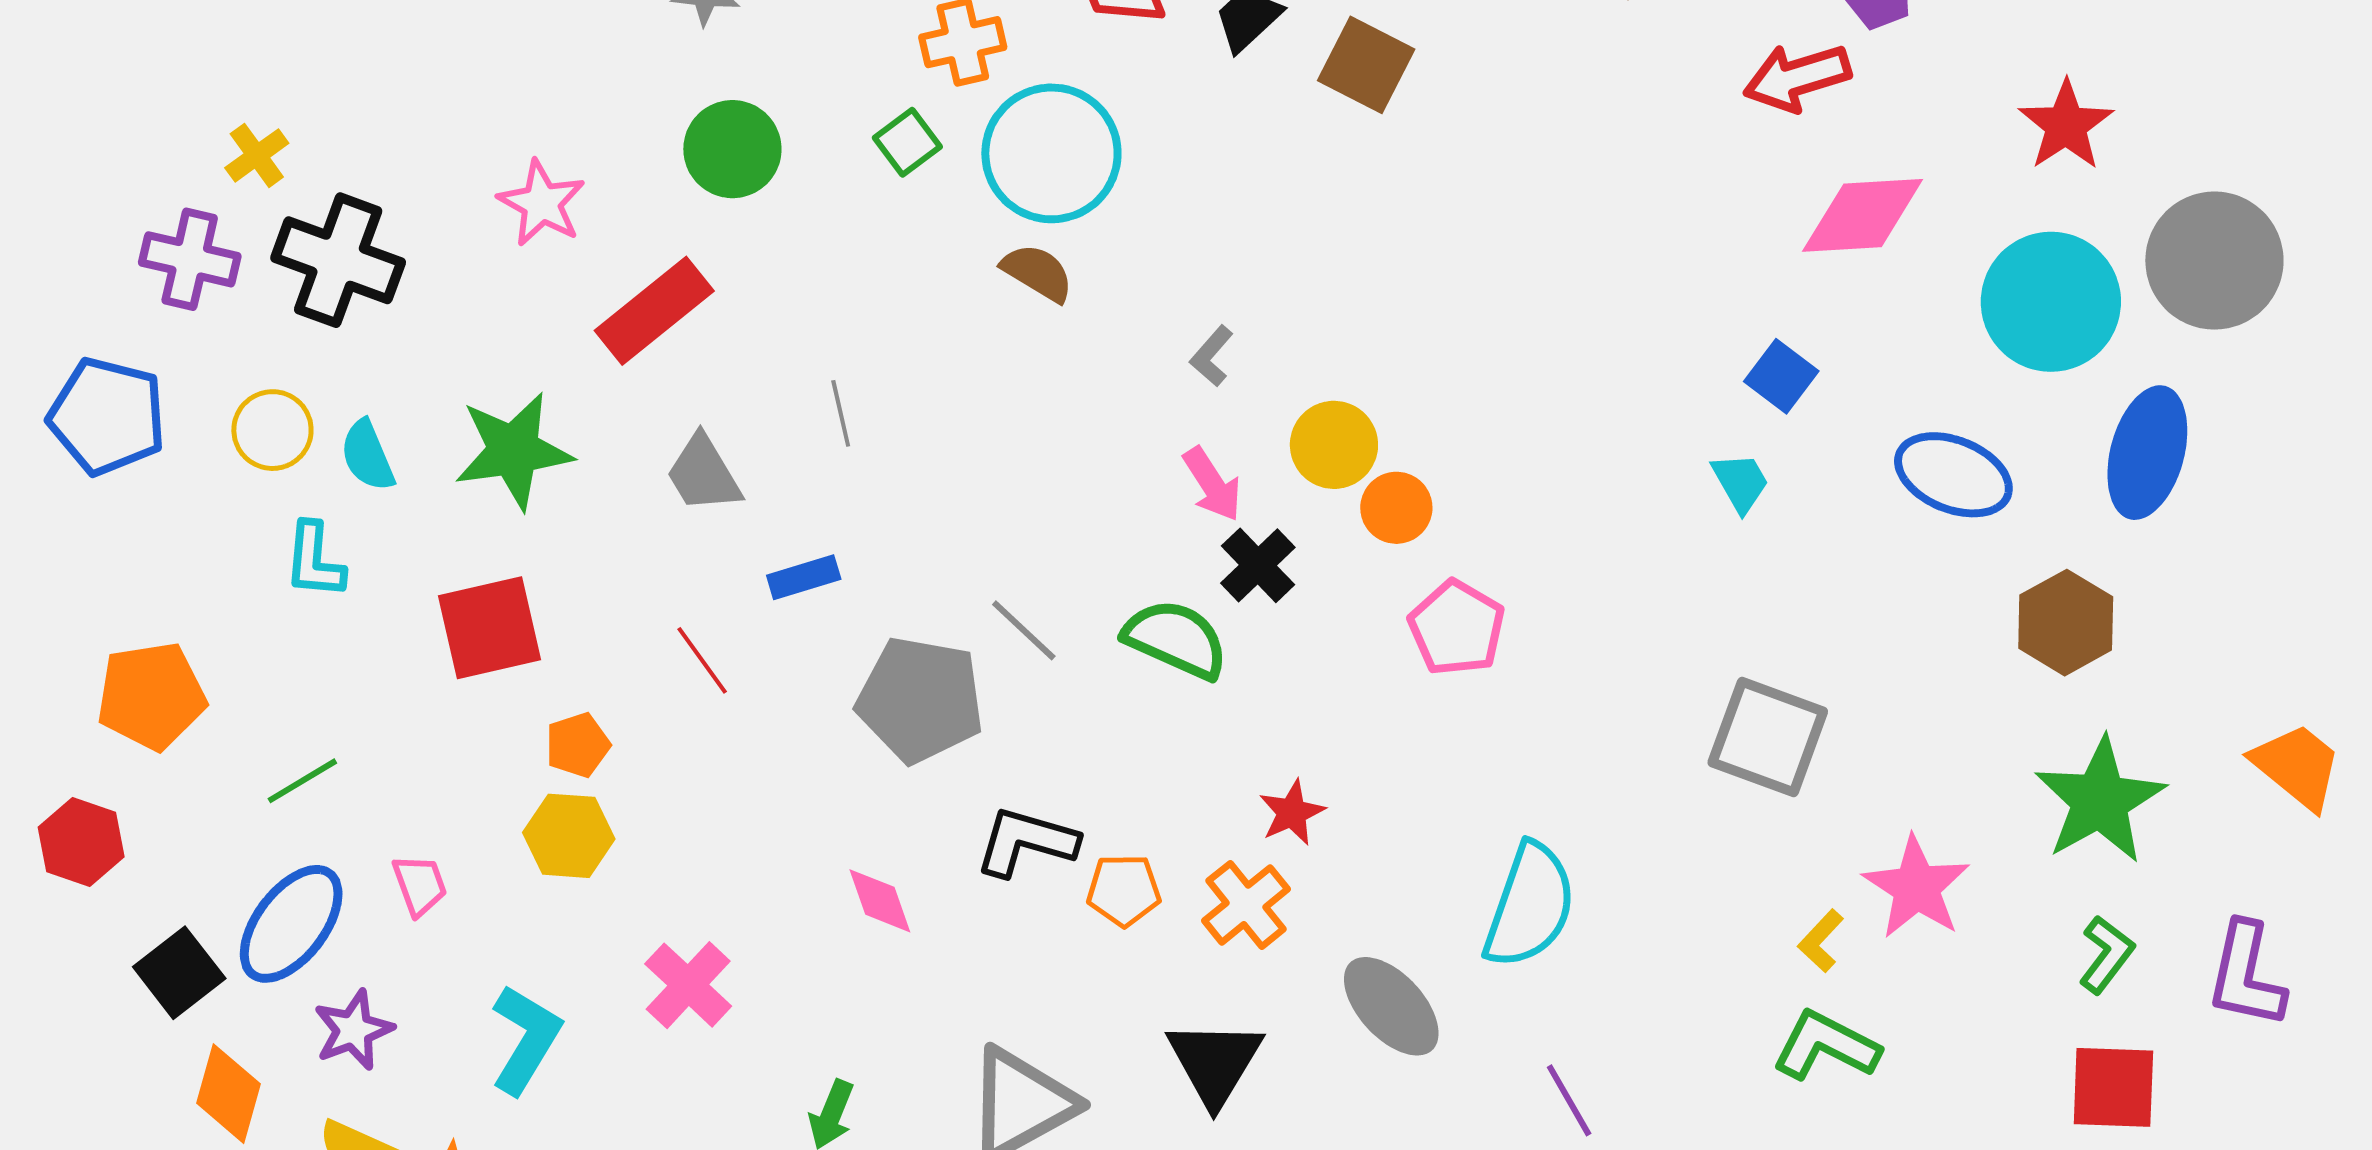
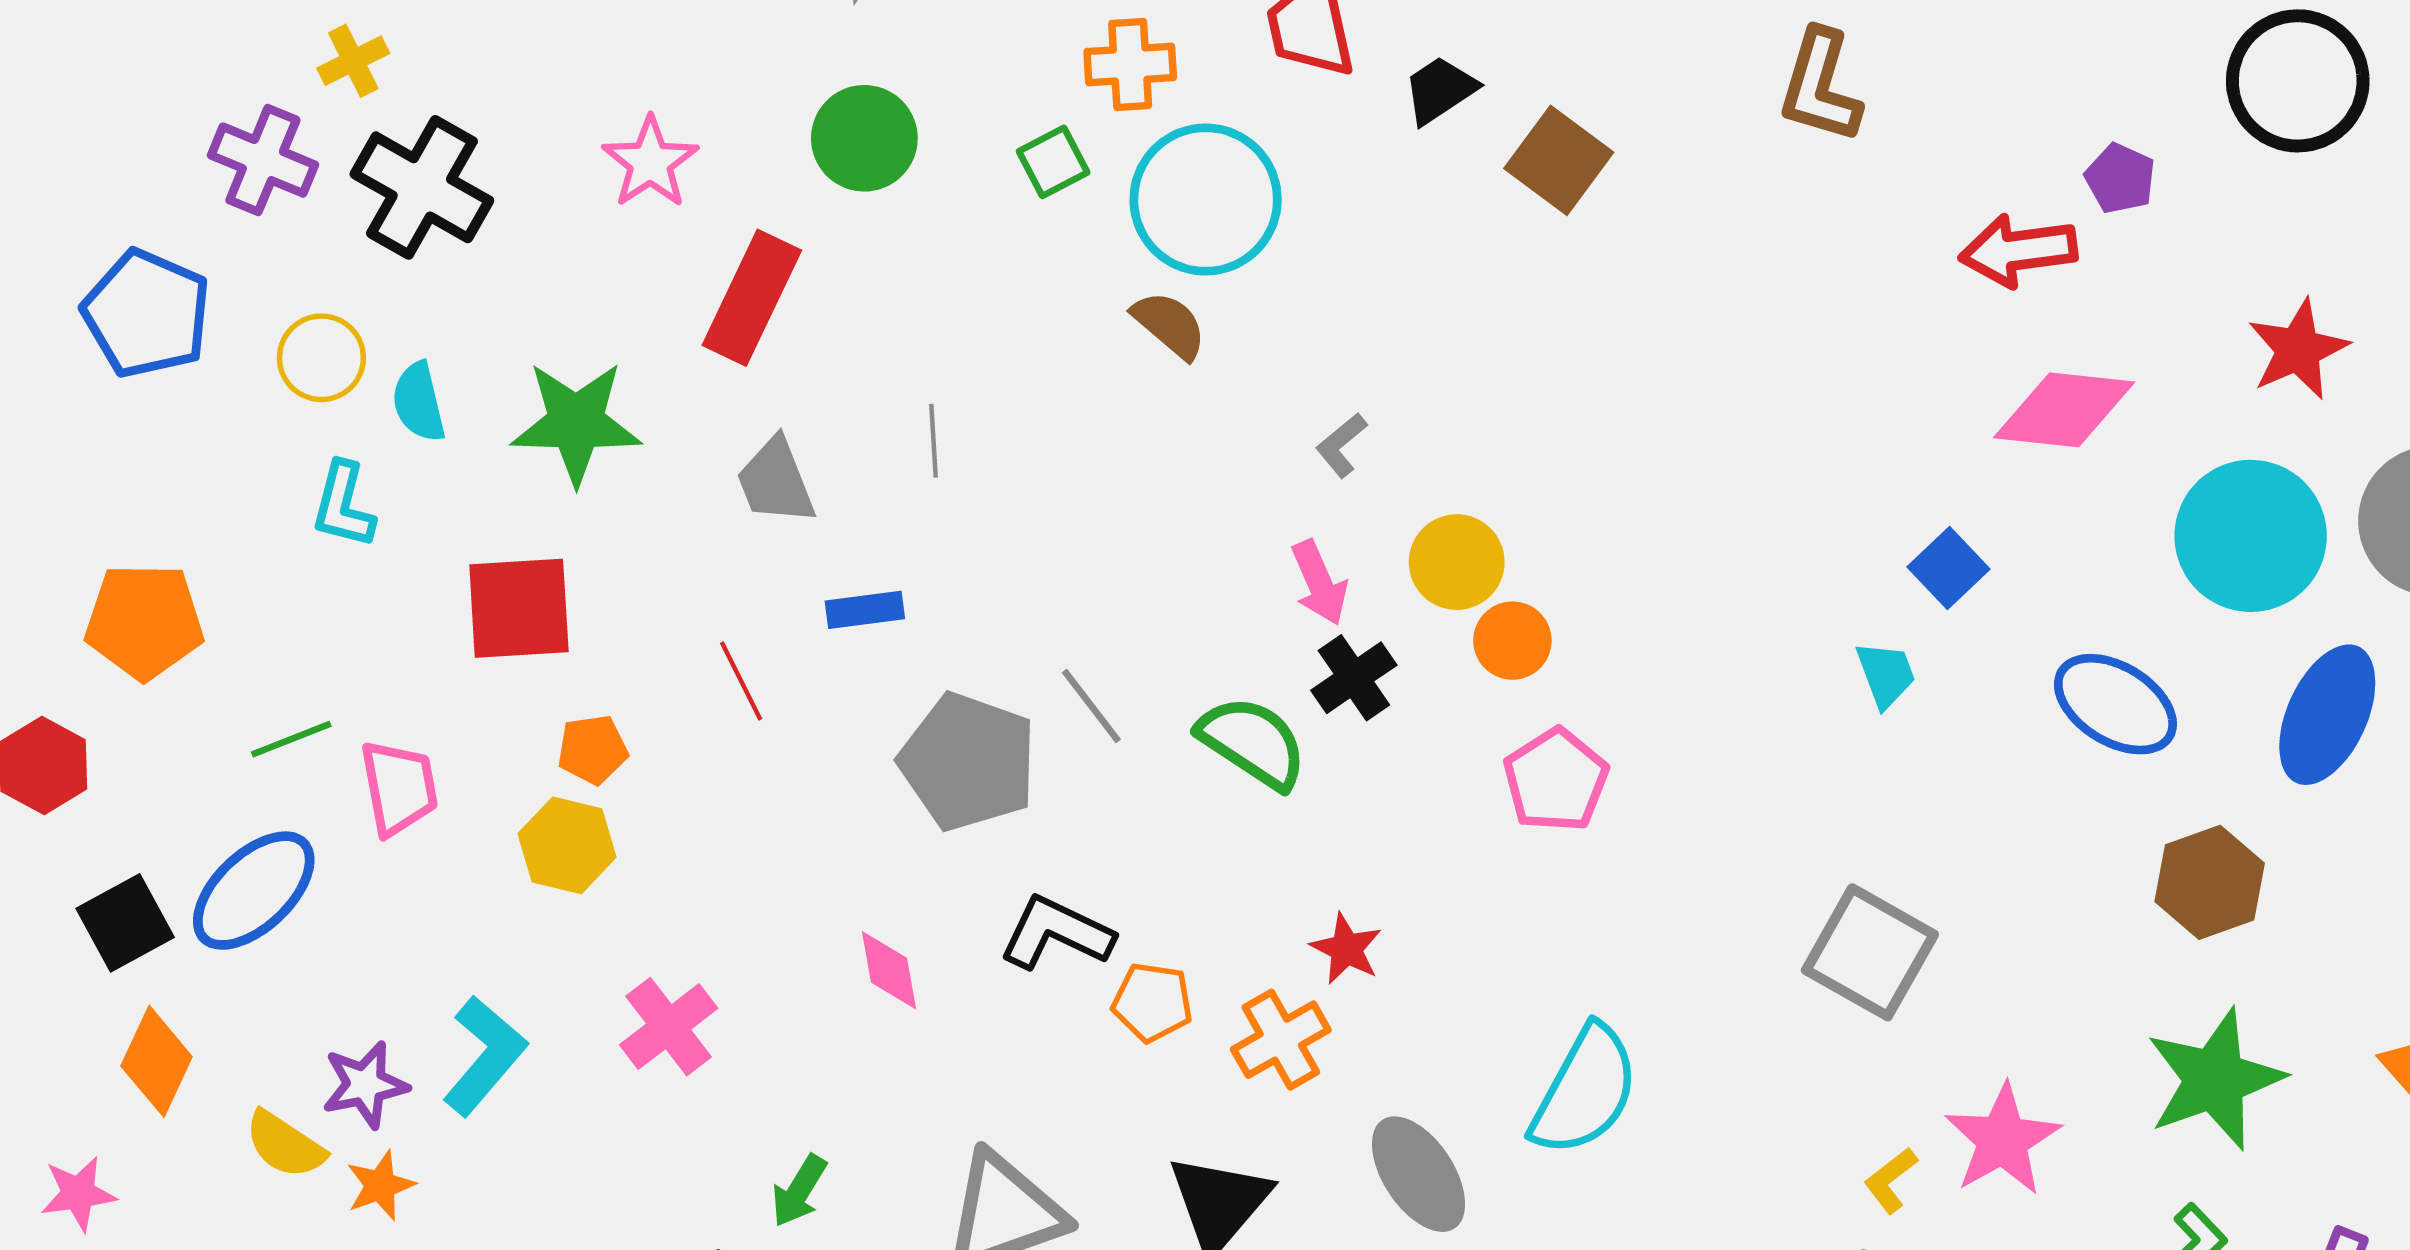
red rectangle: (654, 311) -> (752, 298), turned -35
red star: (1292, 813) -> (1346, 949), turned -30
pink trapezoid: (420, 885) -> (399, 788), moved, size x1.4
purple star: (353, 1030) -> (365, 1085), moved

